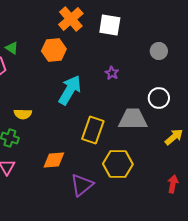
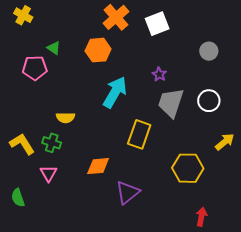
white square: (110, 25) -> (157, 24), turned -30
gray trapezoid: (133, 119) -> (171, 103), moved, turned -72
yellow hexagon: (118, 164) -> (188, 168), moved
red arrow: (173, 184) -> (201, 217), moved

